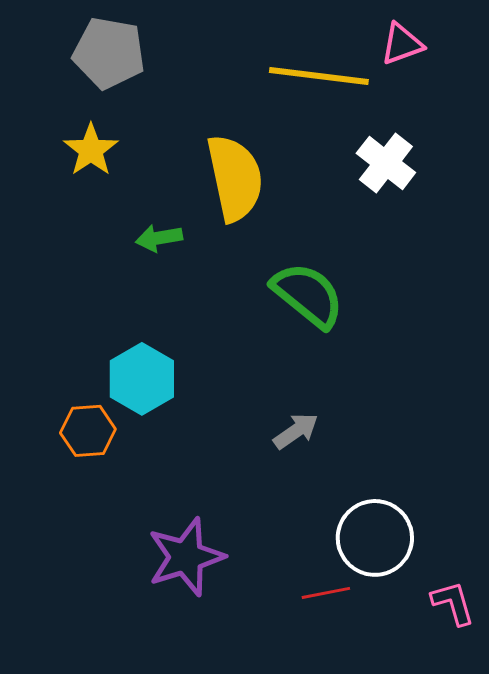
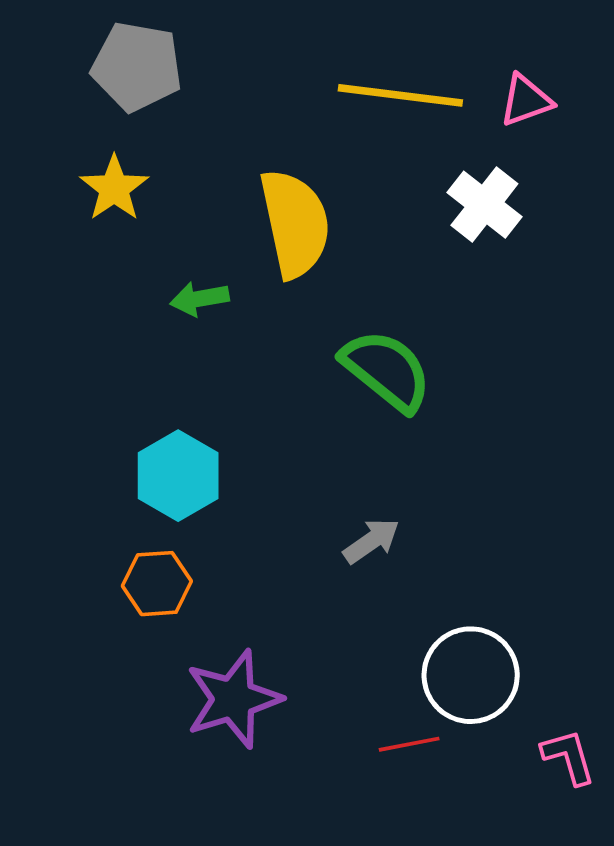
pink triangle: (402, 44) -> (526, 100), moved
orange hexagon: (88, 431) -> (157, 584), moved

